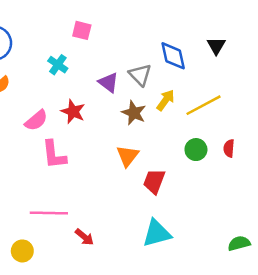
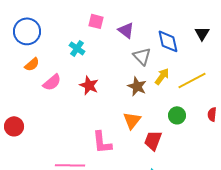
purple triangle: (108, 82) -> (126, 30), moved
pink semicircle: (36, 120) -> (52, 82), moved
green circle: (196, 150) -> (177, 115), moved
pink L-shape: (54, 155) -> (102, 142), moved

